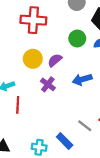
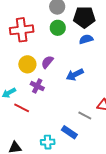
green circle: (77, 38) -> (58, 28), moved
purple cross: (48, 84) -> (37, 86), moved
red line: (18, 105) -> (22, 108), turned -56

